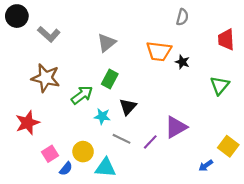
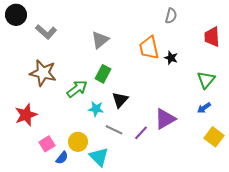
orange trapezoid: (159, 51) -> (149, 48), turned 70
blue arrow: (206, 165) -> (204, 108), moved
cyan triangle: (105, 168) -> (99, 157), turned 40

